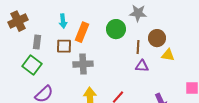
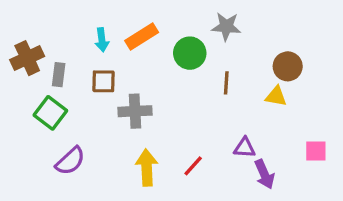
brown cross: (18, 21) -> (27, 58), moved
orange rectangle: (82, 32) -> (142, 37), moved, turned 36
brown circle: (157, 38) -> (288, 66), moved
purple triangle: (142, 66) -> (245, 148), moved

